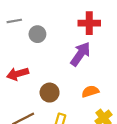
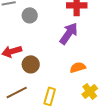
brown circle: (50, 93) -> (31, 64), moved

